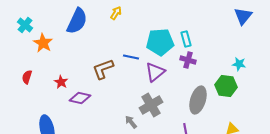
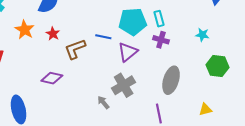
orange star: (43, 43) -> (25, 30), moved
cyan star: (239, 64) -> (202, 35), moved
red star: (61, 82) -> (53, 34), moved
green hexagon: (226, 86) -> (217, 66), moved

